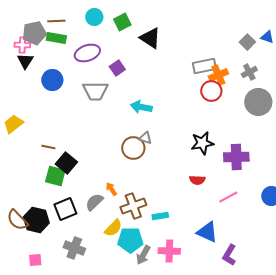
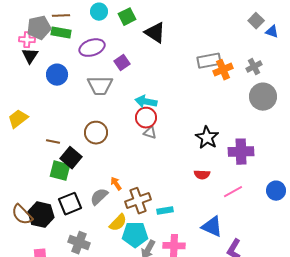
gray square: (247, 42) -> (256, 21), moved
red circle: (211, 91) -> (146, 118), moved
black star: (202, 143) -> (207, 138), turned -30
brown circle: (133, 148) -> (96, 133), moved

